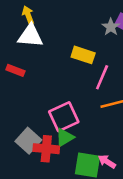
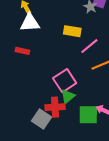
pink line: (102, 77) -> (89, 46), turned 36
gray square: (28, 141) -> (41, 119), moved

